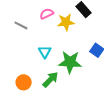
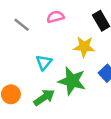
yellow star: (66, 22) -> (84, 47), moved

